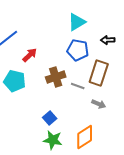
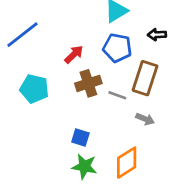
red arrow: (30, 55) -> (74, 54), moved
blue square: (50, 118) -> (80, 137), turned -32

